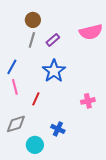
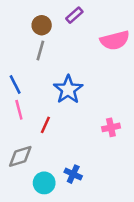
purple rectangle: (53, 40) -> (74, 15), moved
blue line: (12, 67) -> (15, 85), turned -56
blue cross: (58, 129) -> (73, 174), moved

